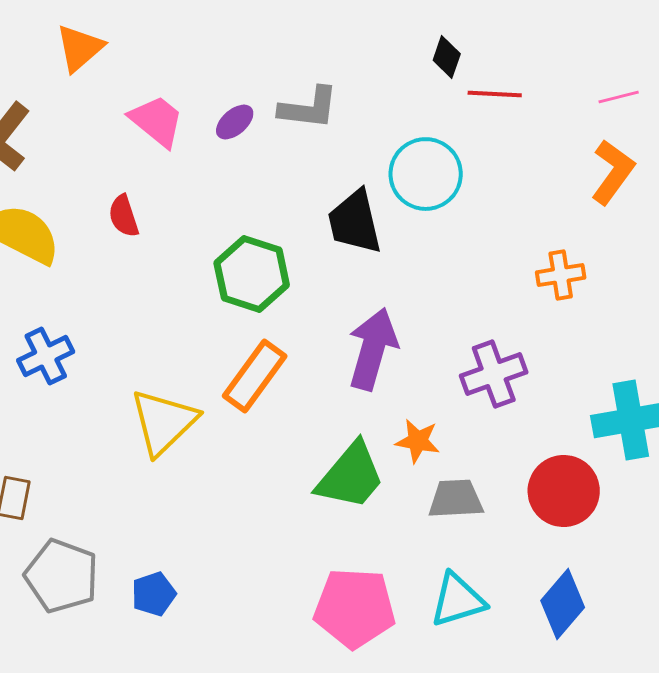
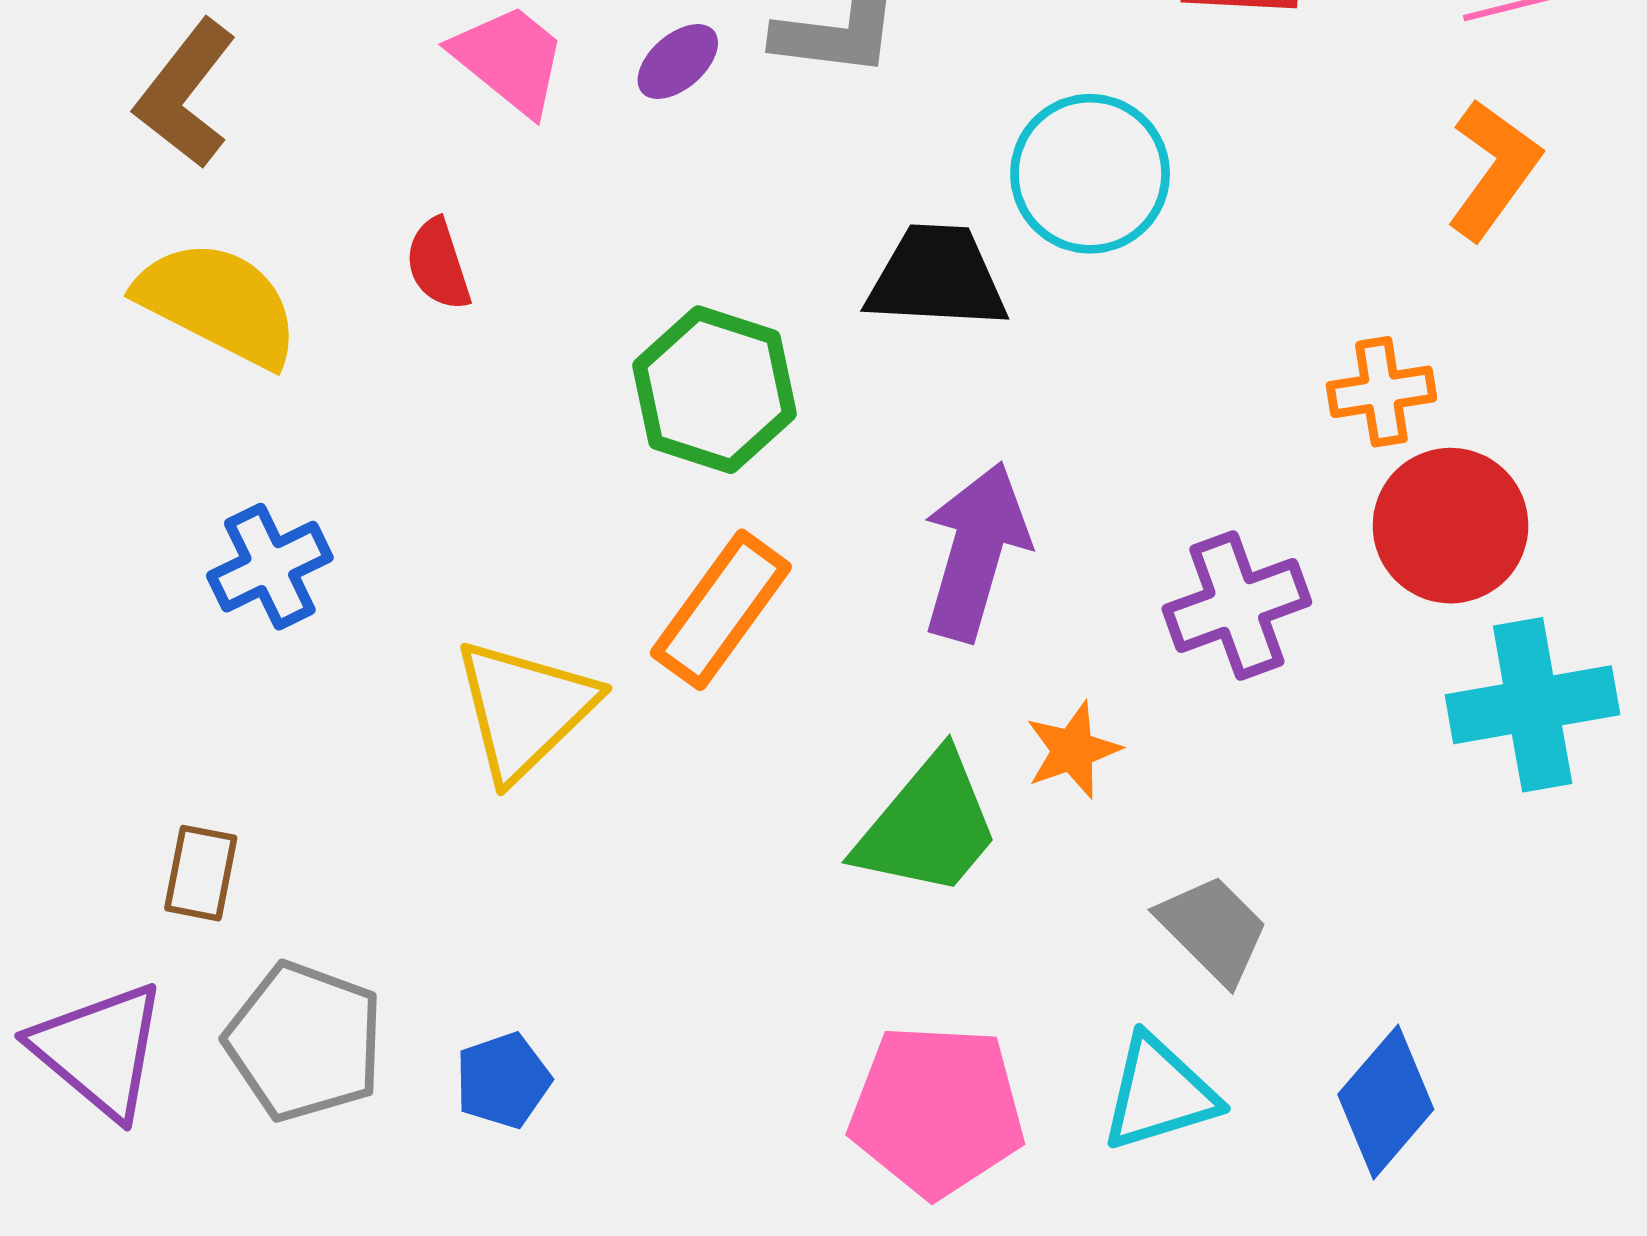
black trapezoid: (355, 222) -> (937, 277), turned 106
orange star: (418, 441) -> (1073, 750), turned -30
red circle: (564, 491) -> (1451, 526), moved
gray trapezoid: (456, 499) -> (1213, 929), moved, turned 48

